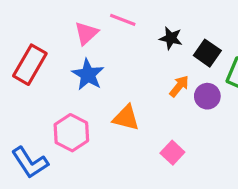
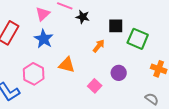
black star: (171, 38) -> (83, 17), moved
black square: (207, 53) -> (116, 26), turned -35
purple circle: (207, 96) -> (119, 73), moved

